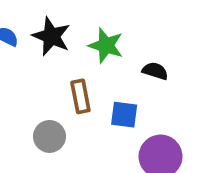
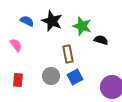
black semicircle: (155, 71) -> (101, 40), moved
blue square: (124, 115) -> (75, 77), moved, turned -35

